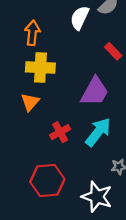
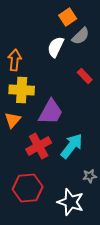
purple trapezoid: (95, 92) -> (51, 112), moved
red cross: (60, 132) -> (39, 146), size x1.4

